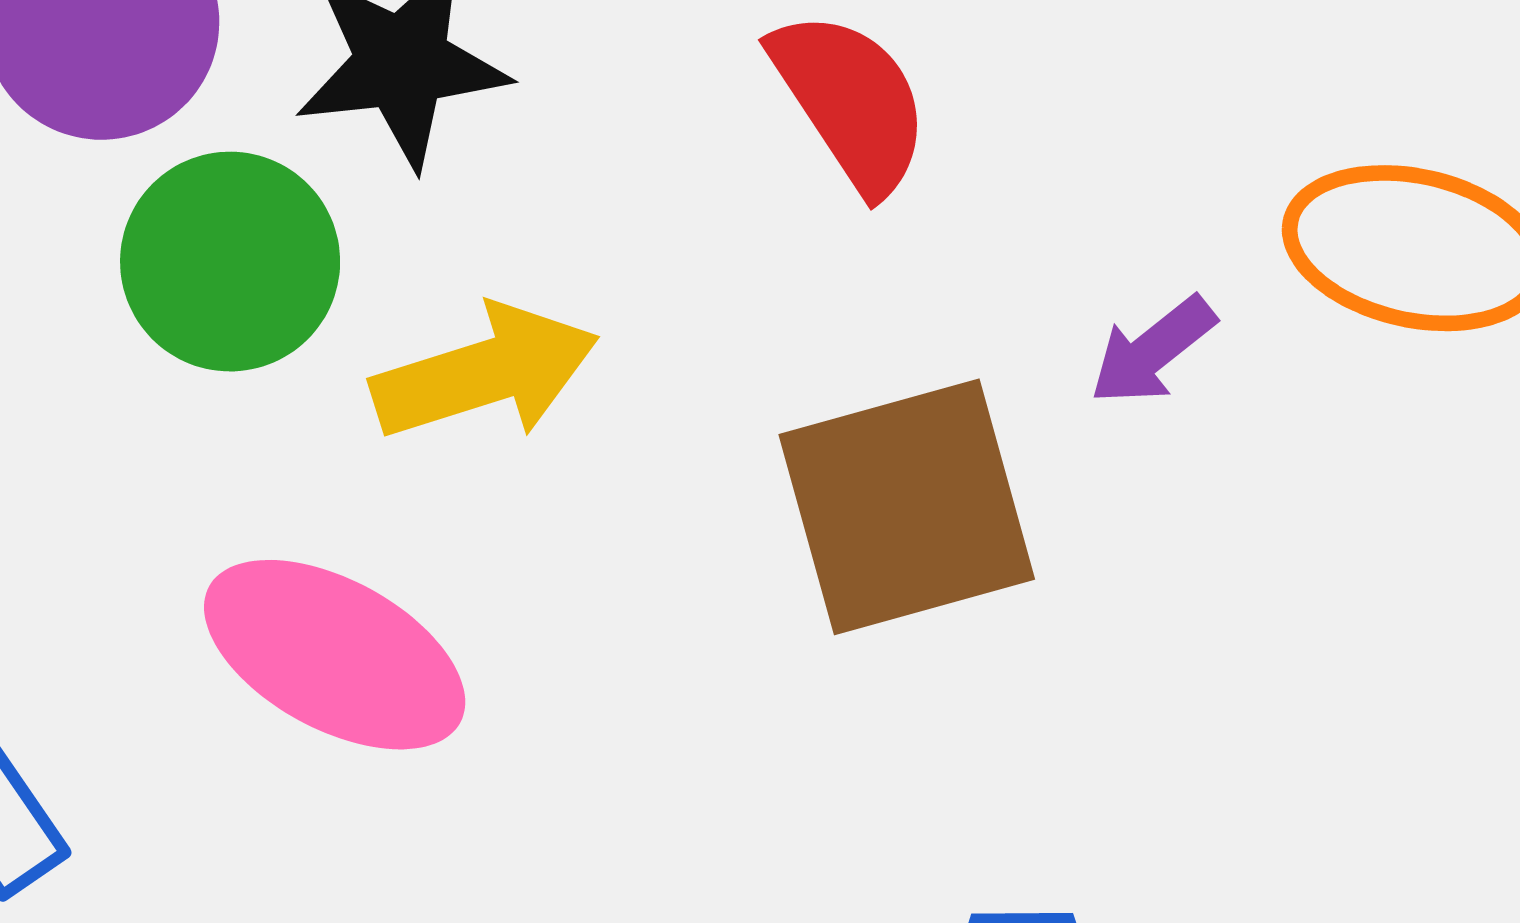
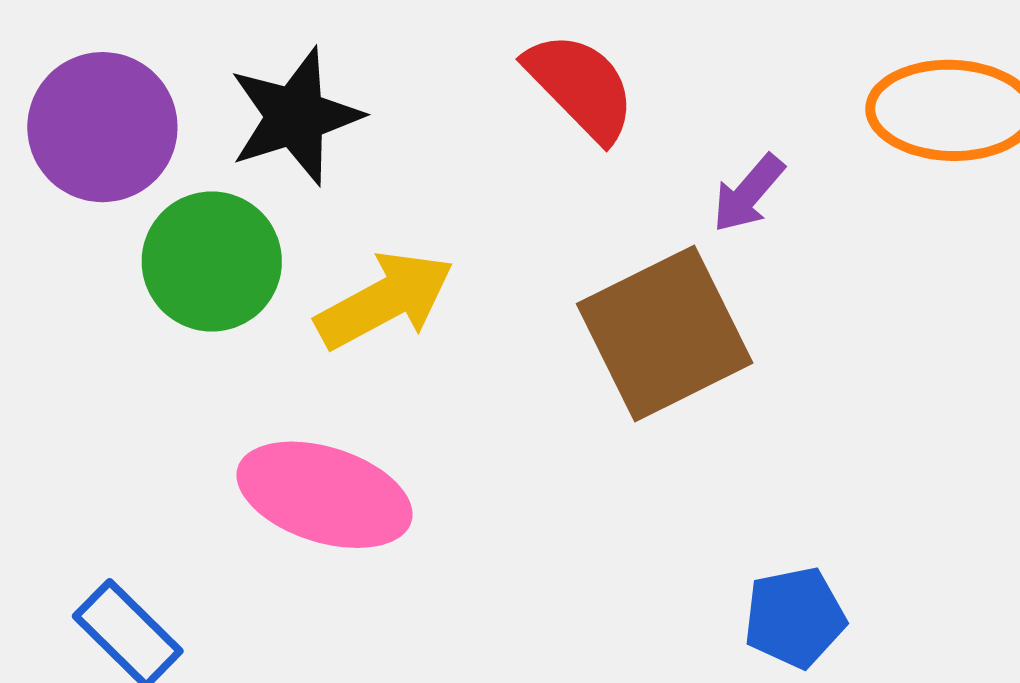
purple arrow: (1153, 351) -> (748, 193), moved

